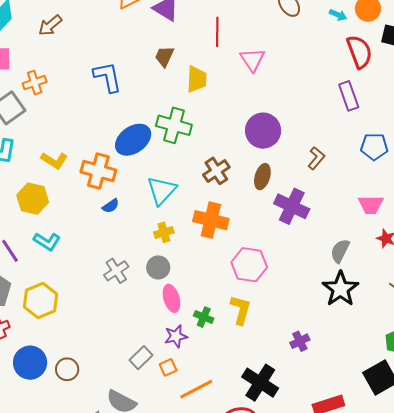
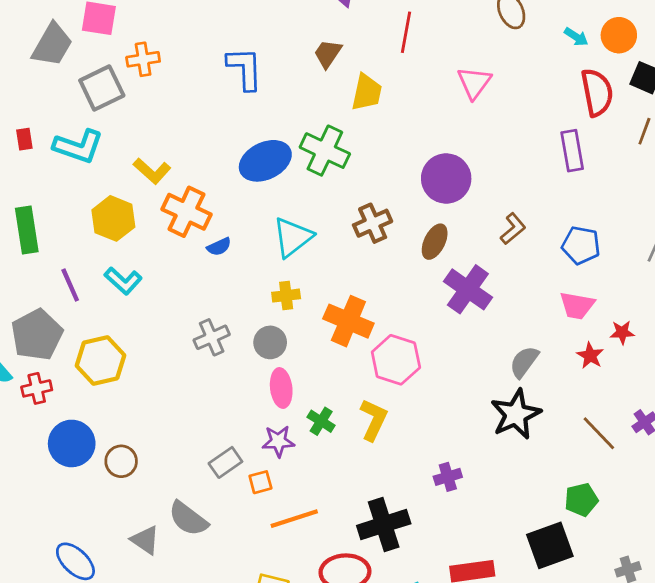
pink triangle: (252, 60) -> (474, 83), moved
blue pentagon: (374, 147) -> (581, 245), moved
orange cross: (98, 171) -> (186, 212), moved
orange cross: (211, 220) -> (348, 321), moved
black cross: (260, 383) -> (384, 525), turned 30

